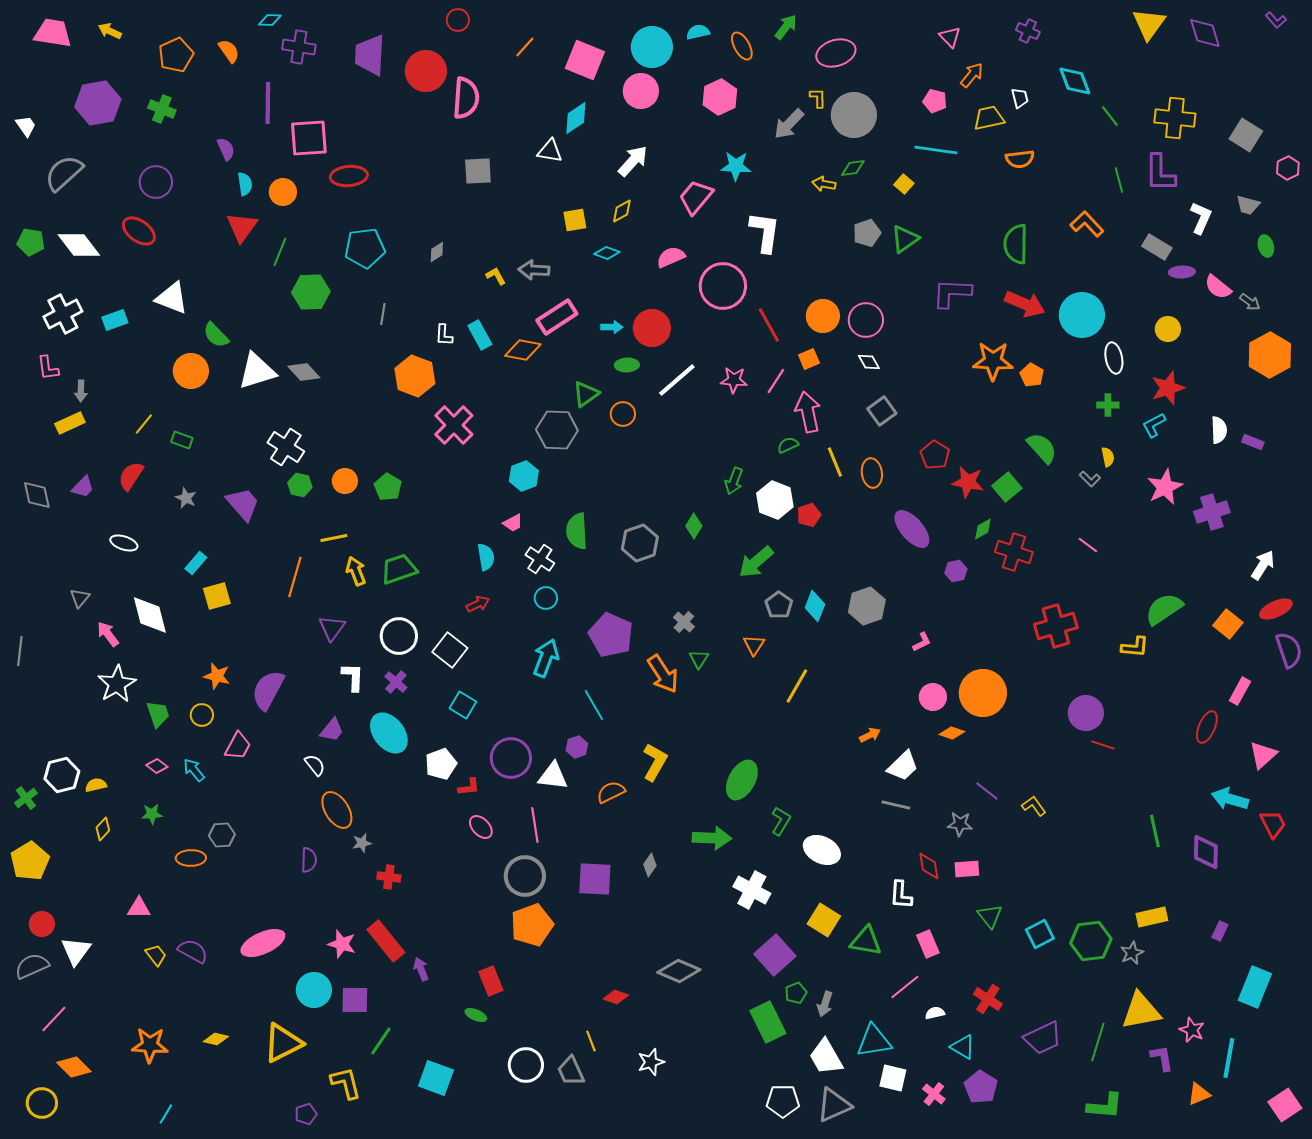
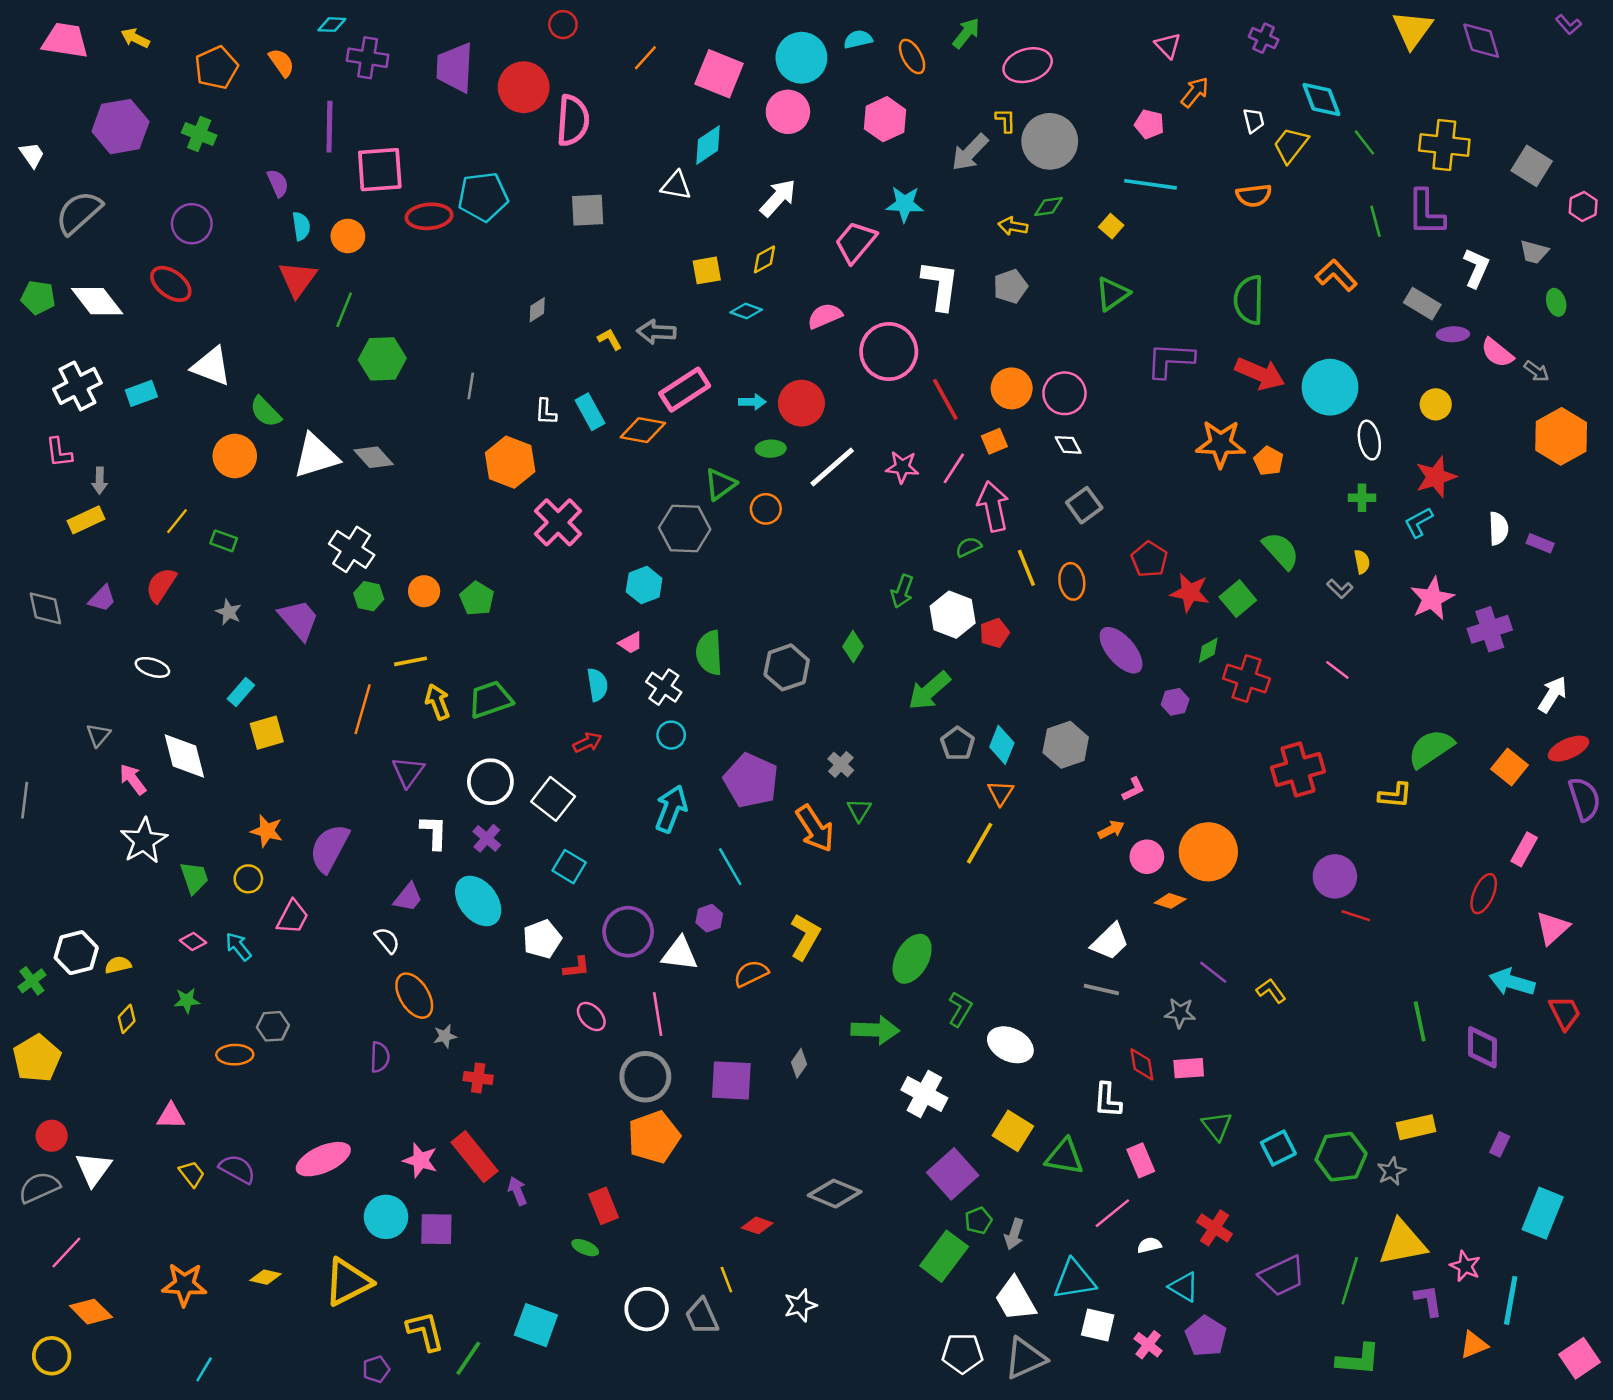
yellow trapezoid: (989, 118) -> (1291, 145), moved, turned -40
gray pentagon: (867, 233) -> (1010, 286), moved
cyan pentagon: (365, 248) -> (483, 197), moved
orange triangle: (754, 645) -> (1001, 793), moved
orange arrow: (870, 735) -> (1111, 830), moved
green rectangle: (768, 1022) -> (944, 1256), turned 63
green line: (381, 1041) -> (468, 1358), moved

